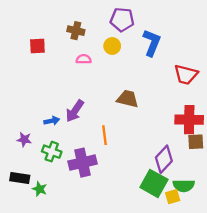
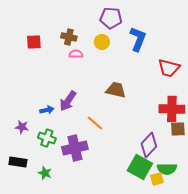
brown cross: (76, 31) -> (69, 37), moved
orange line: (104, 135) -> (95, 123), turned -42
green star: (40, 189) -> (45, 173), moved

